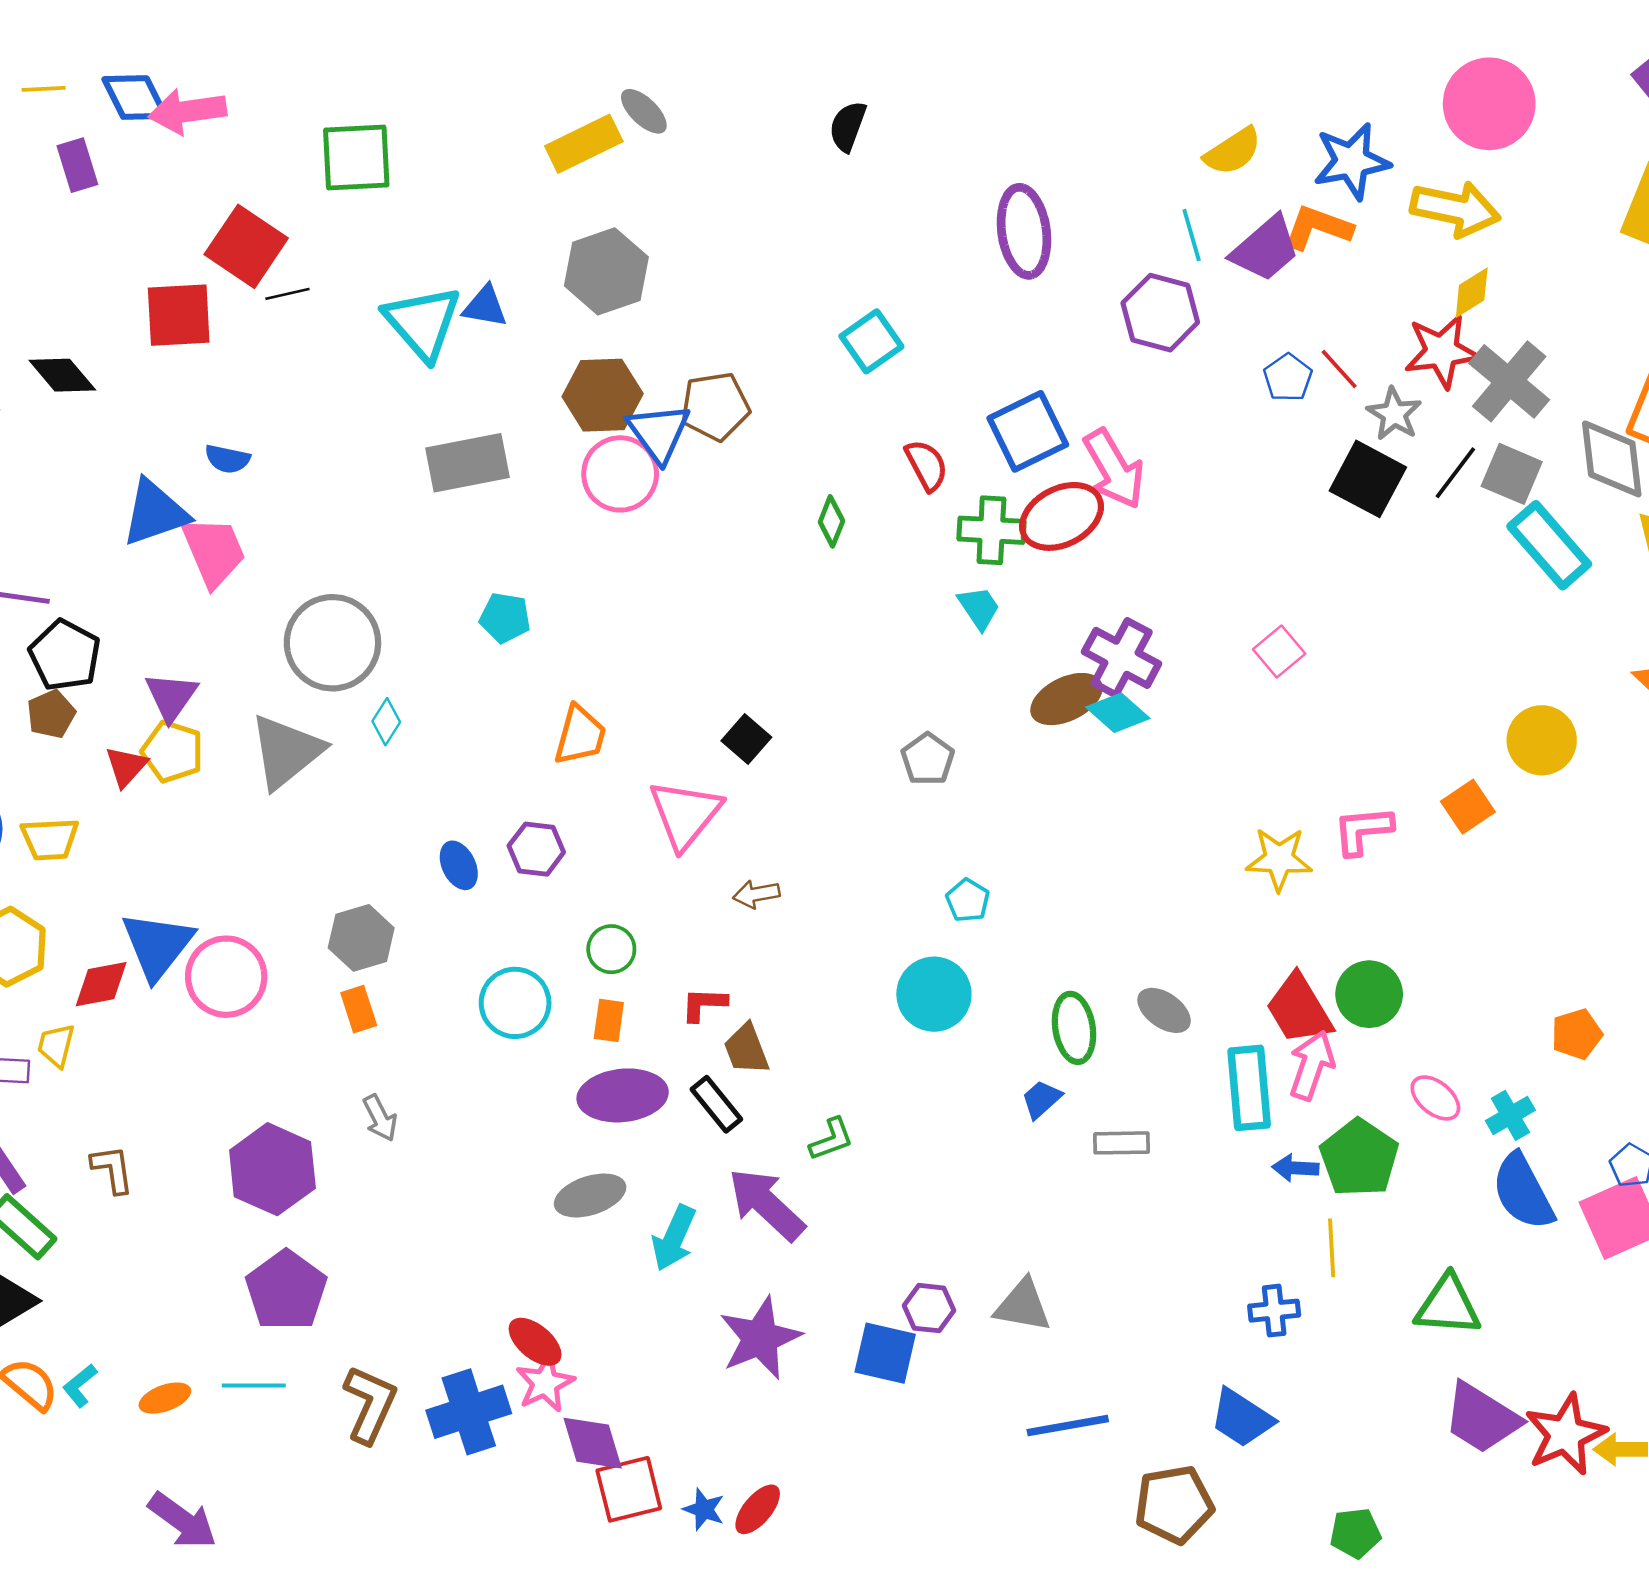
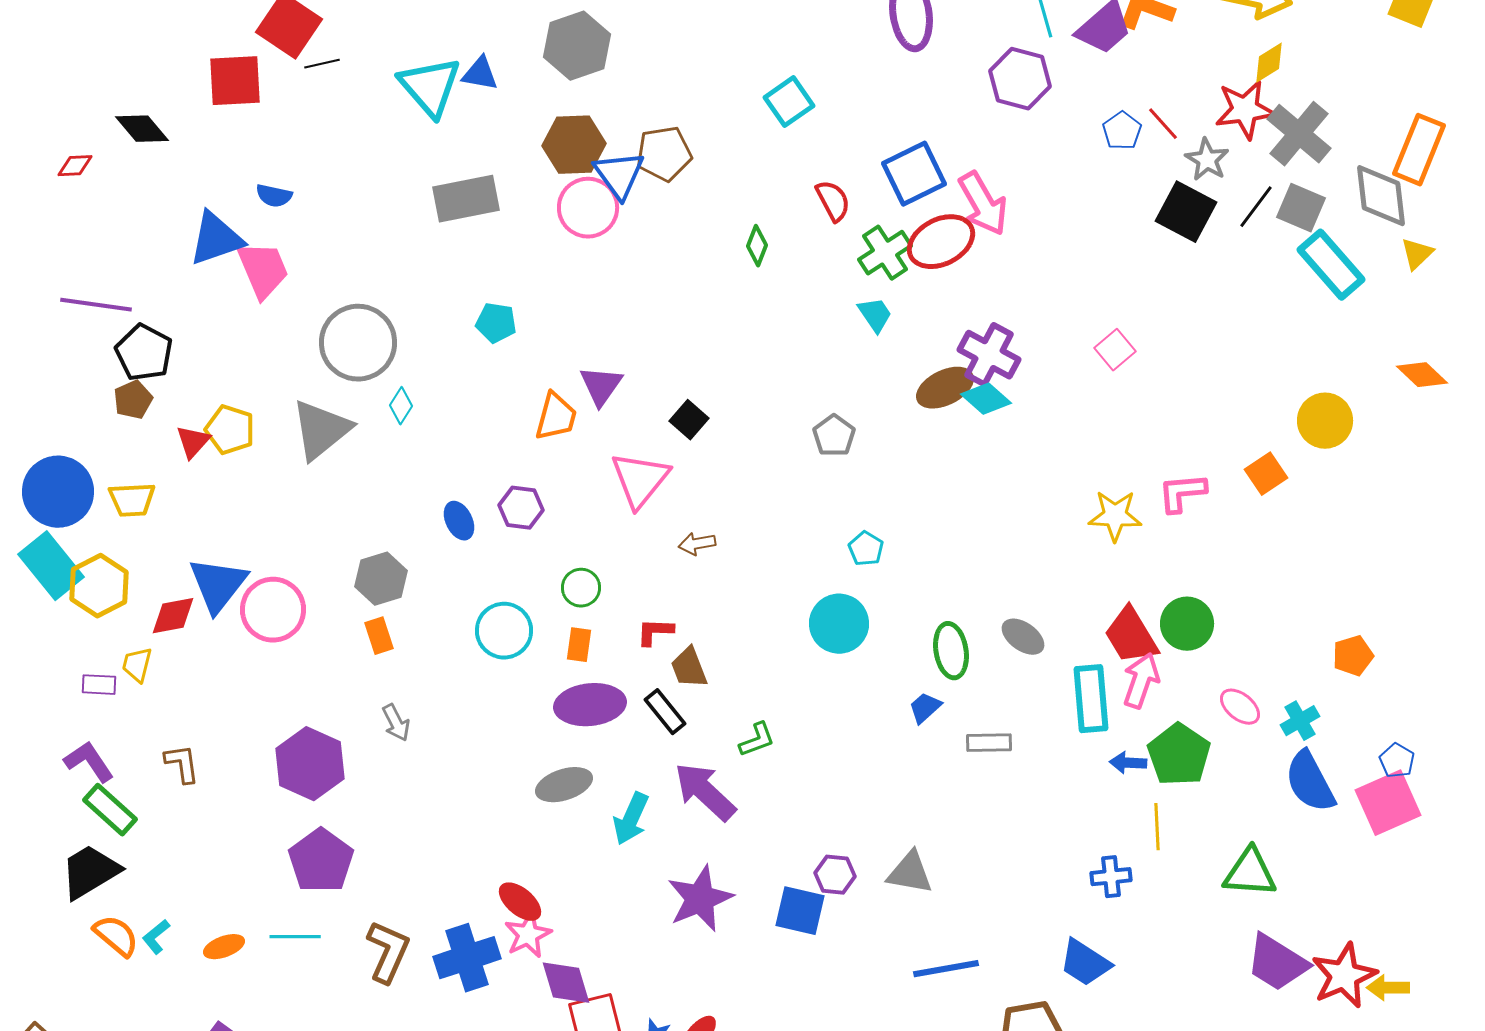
green cross: (991, 530) -> (885, 253), turned -36
purple triangle: (171, 697) -> (601, 386), moved

